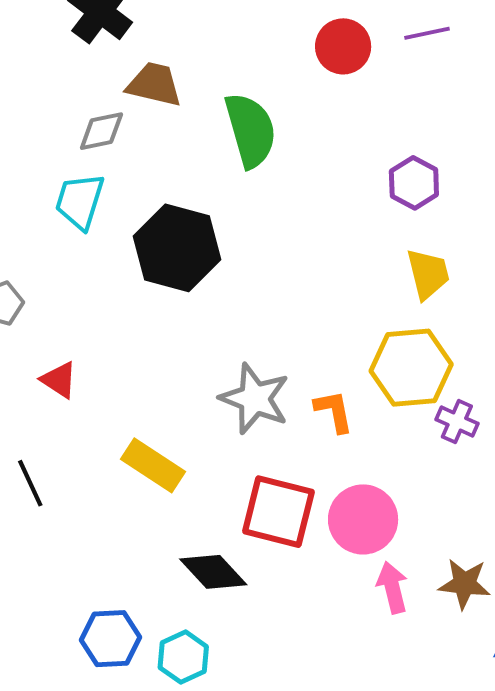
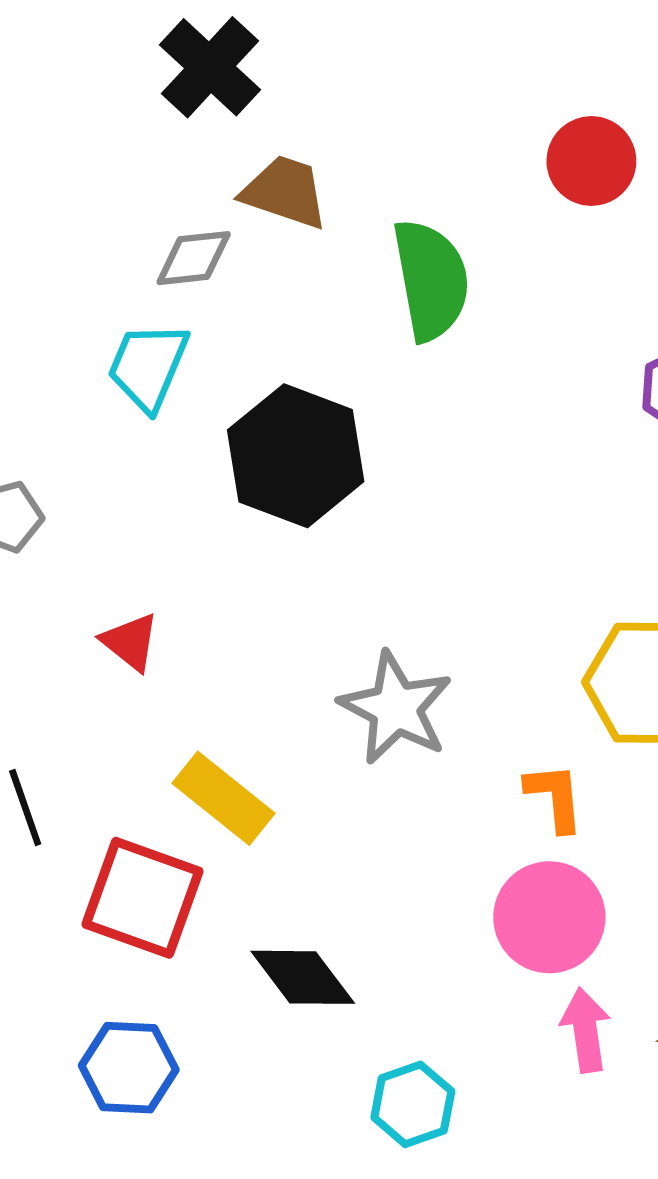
red triangle: (59, 380) -> (130, 642), moved
orange L-shape: (334, 411) -> (555, 797), moved
red square: (278, 512) -> (142, 898), moved
cyan hexagon: (183, 657) -> (413, 1104), moved

